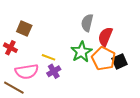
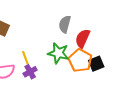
green star: (81, 52) -> (58, 53), turned -30
yellow line: (49, 57) -> (25, 58), turned 48

